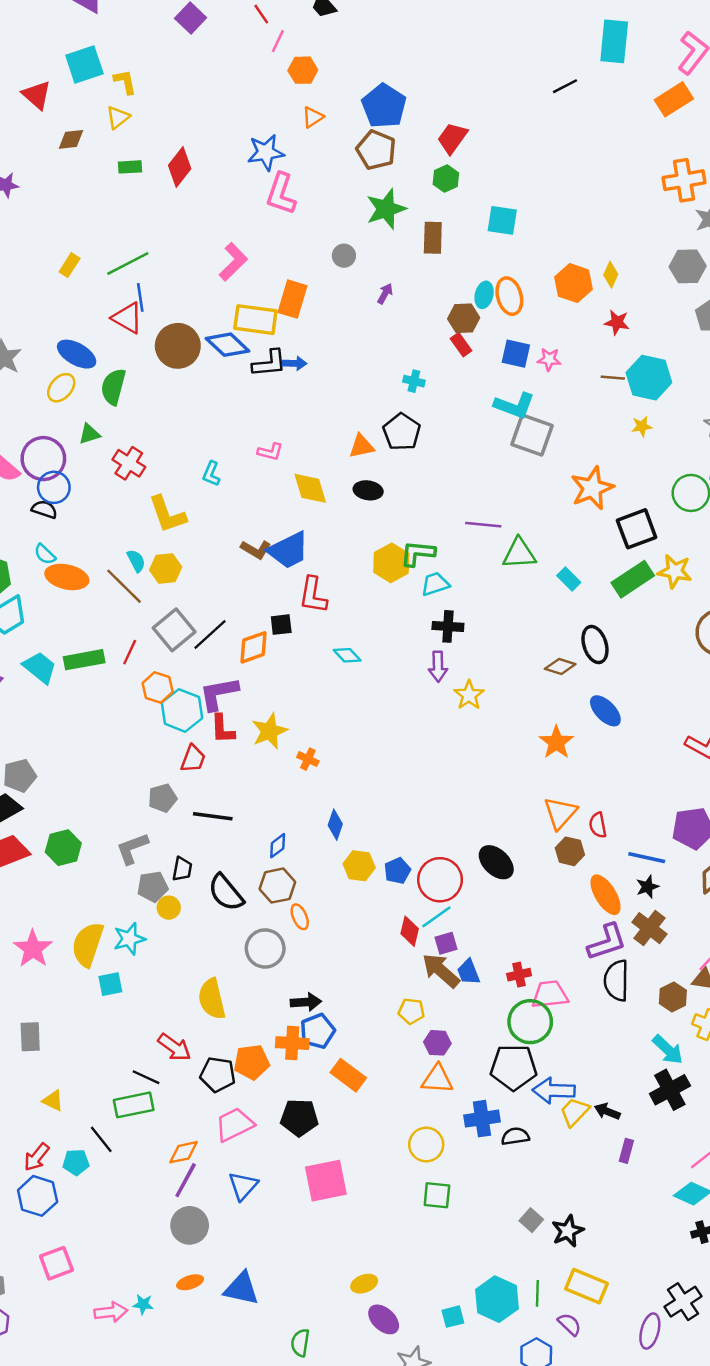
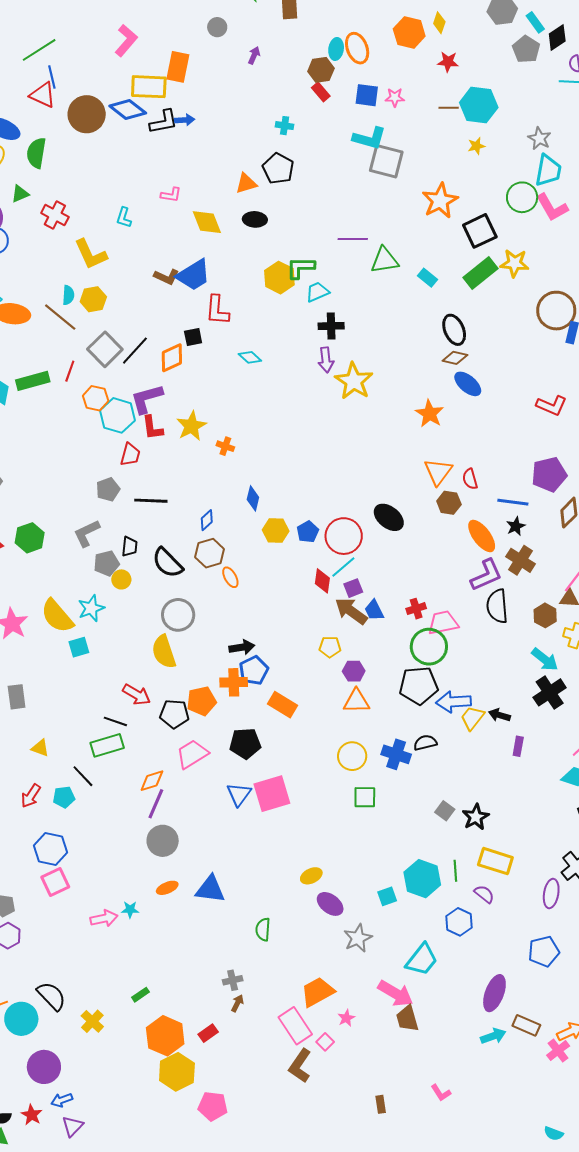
cyan semicircle: (136, 561) -> (68, 295), turned 36
brown diamond: (560, 666) -> (455, 358), moved
yellow star: (469, 695) -> (354, 381), size x1.5
yellow semicircle: (88, 944) -> (57, 616), turned -54
gray circle: (265, 948) -> (178, 615), moved
blue cross: (482, 1119) -> (396, 754), moved, turned 32
blue triangle: (243, 1186) -> (239, 794), moved
blue hexagon: (38, 1196) -> (50, 849), moved

